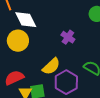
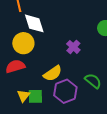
red semicircle: (14, 78) -> (15, 66), moved

